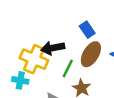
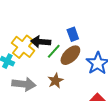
green line: (68, 69) -> (54, 51), moved

